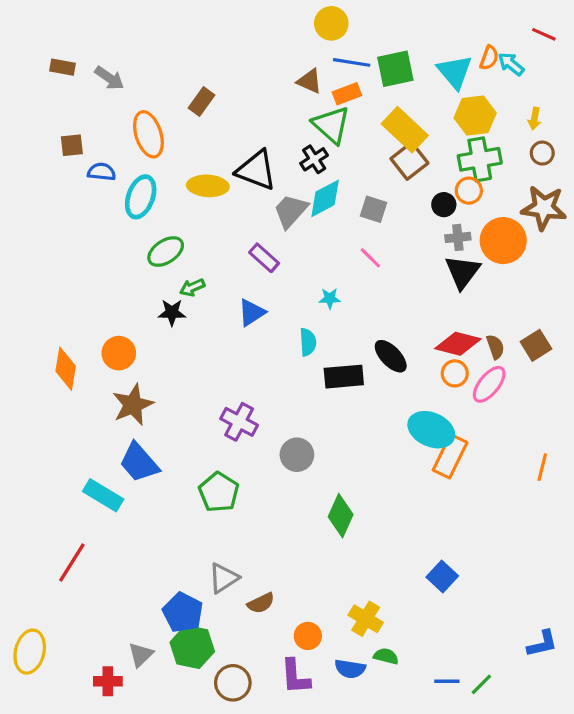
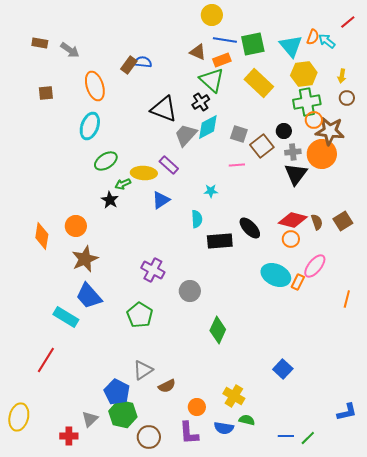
red line: (544, 34) -> (348, 22), turned -63
brown square: (409, 161) -> (262, 146), moved
blue semicircle: (102, 172) -> (143, 62), moved
yellow ellipse: (208, 186) -> (144, 173), moved
orange circle: (469, 191) -> (314, 120), moved
brown star: (544, 208) -> (330, 131), moved
pink line: (370, 258) -> (237, 165), turned -49
black star: (172, 312) -> (110, 200), turned 30
pink ellipse: (489, 384) -> (315, 266), moved
orange rectangle: (450, 456) -> (298, 282), moved, size x0.6

